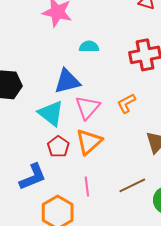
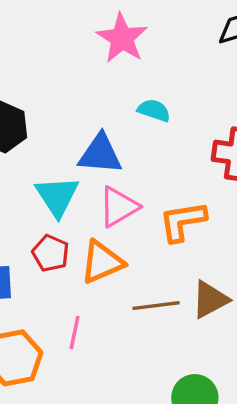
orange L-shape: (126, 103) -> (183, 221), size x1.4
red pentagon: (58, 147) -> (51, 253), turned -30
brown line: (132, 185) -> (156, 306), moved

